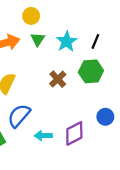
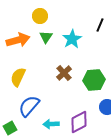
black line: (95, 41) -> (100, 25), moved
green hexagon: (91, 71) -> (94, 80), moved

